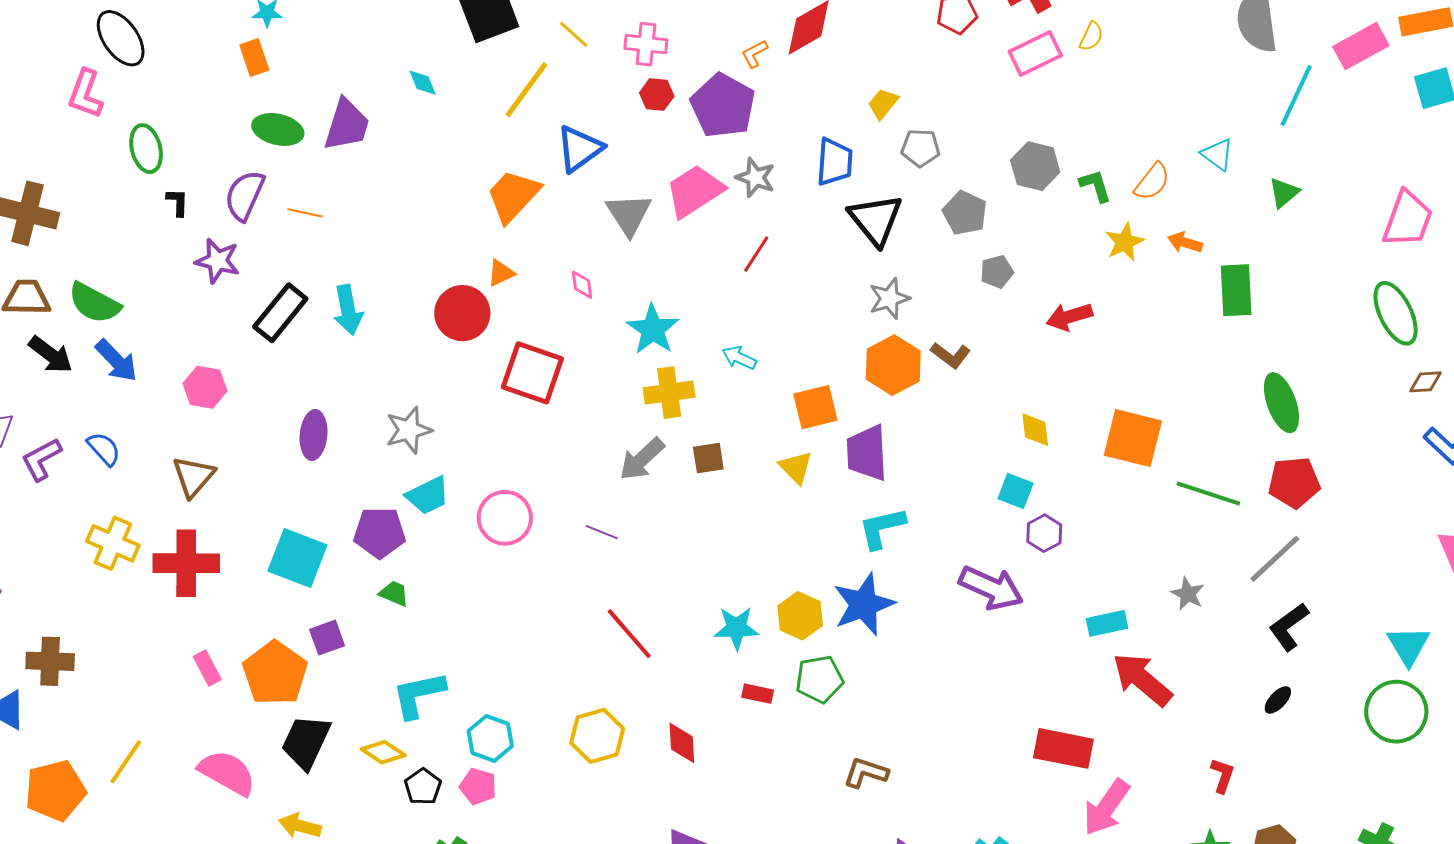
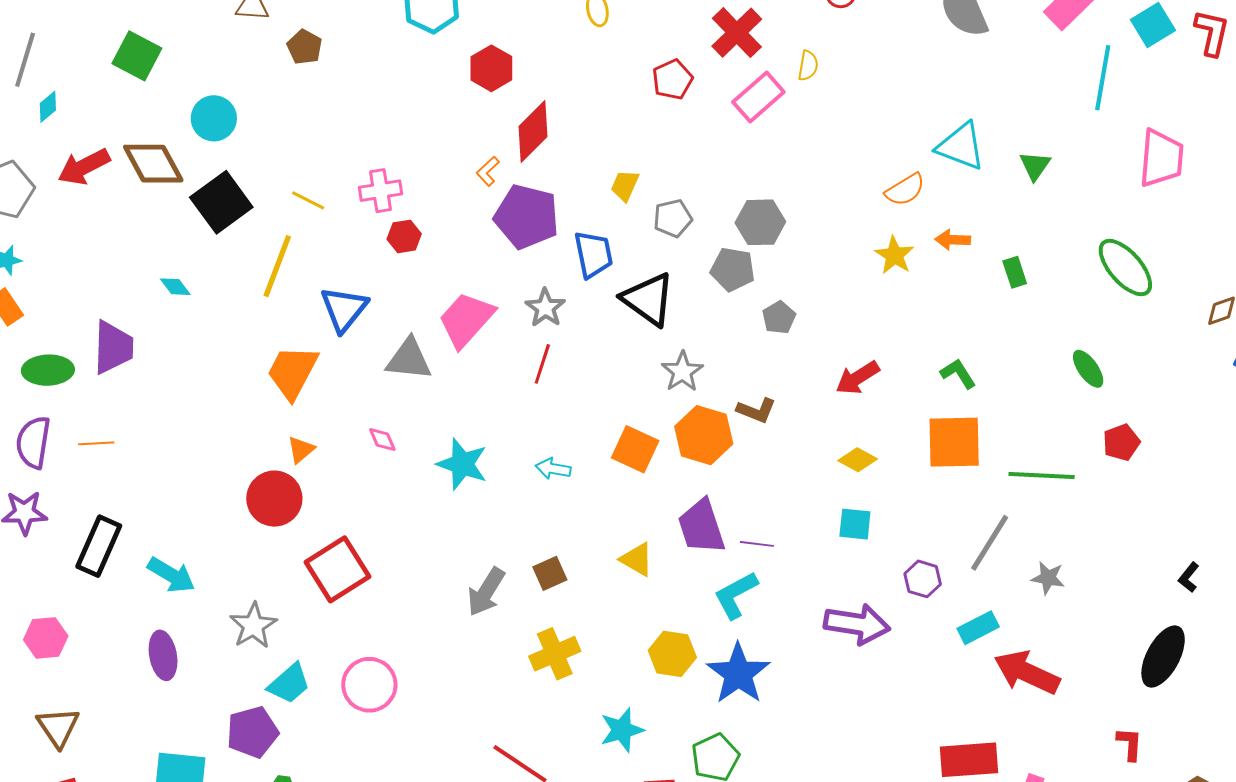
cyan line: (1296, 95) -> (1103, 78), moved
purple pentagon: (723, 106) -> (527, 217), moved
cyan triangle: (1217, 154) -> (961, 146), size x1.5
gray hexagon: (1035, 166) -> (760, 222), moved
gray star: (755, 177) -> (545, 308), moved, turned 30
orange semicircle: (1152, 182) -> (905, 190), turned 36
green L-shape: (1095, 186) -> (958, 374), moved
gray triangle: (629, 214) -> (409, 359), turned -36
green rectangle: (1236, 290) -> (1015, 272), size x0.6
cyan arrow: (348, 310) -> (171, 575), moved, turned -33
green ellipse: (1396, 313) -> (1125, 268), moved
red arrow: (1069, 317) -> (858, 378), moved
red square: (532, 373) -> (338, 569), moved, turned -36
yellow cross: (669, 393) -> (555, 654), moved
green ellipse: (1281, 403) -> (1088, 369), size x0.7
orange square: (815, 407) -> (635, 449), moved, turned -36
yellow diamond: (1035, 430) -> (858, 460), turned -39
red pentagon: (1294, 482) -> (1121, 442), size x0.7
purple line: (602, 532) -> (757, 544), moved
purple hexagon: (1044, 533) -> (923, 579), moved
gray line: (1275, 559) -> (990, 543), moved
yellow hexagon: (800, 616) -> (672, 654), moved
black L-shape: (1289, 627) -> (1189, 577), moved, size x0.6
black ellipse: (1278, 700) -> (1163, 656), size x2.0

